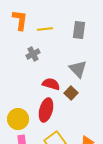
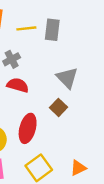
gray rectangle: (79, 30) -> (52, 30), moved
red semicircle: (51, 84) -> (18, 85), moved

